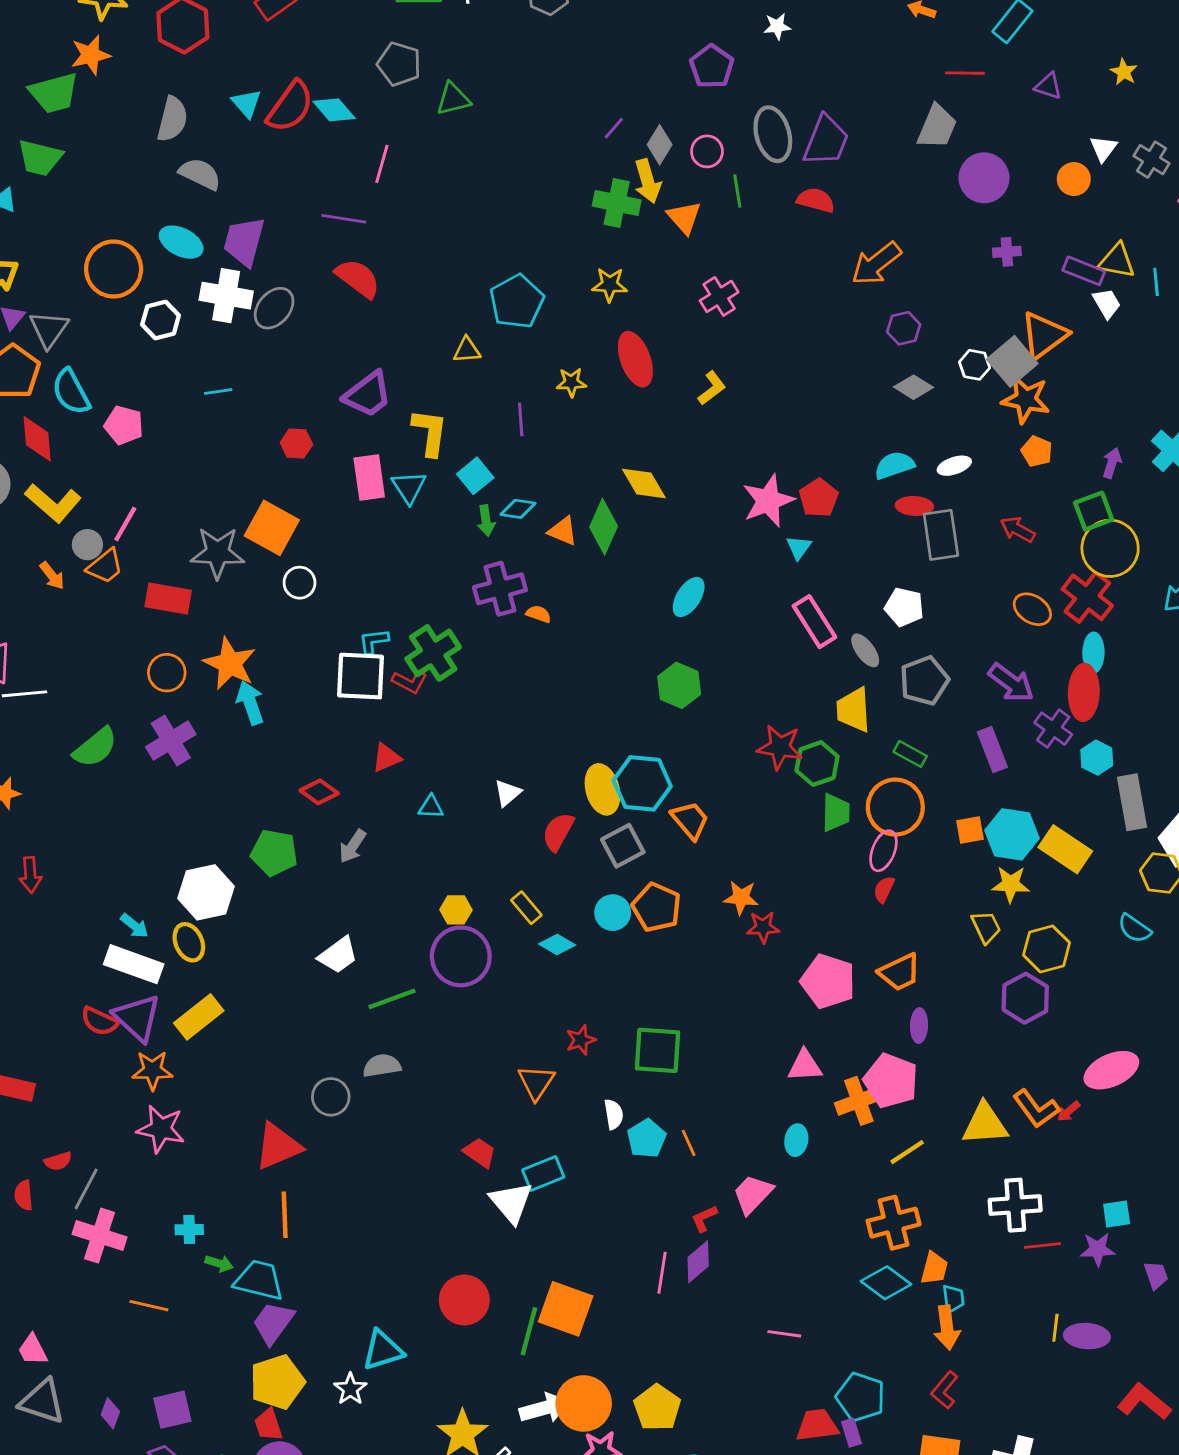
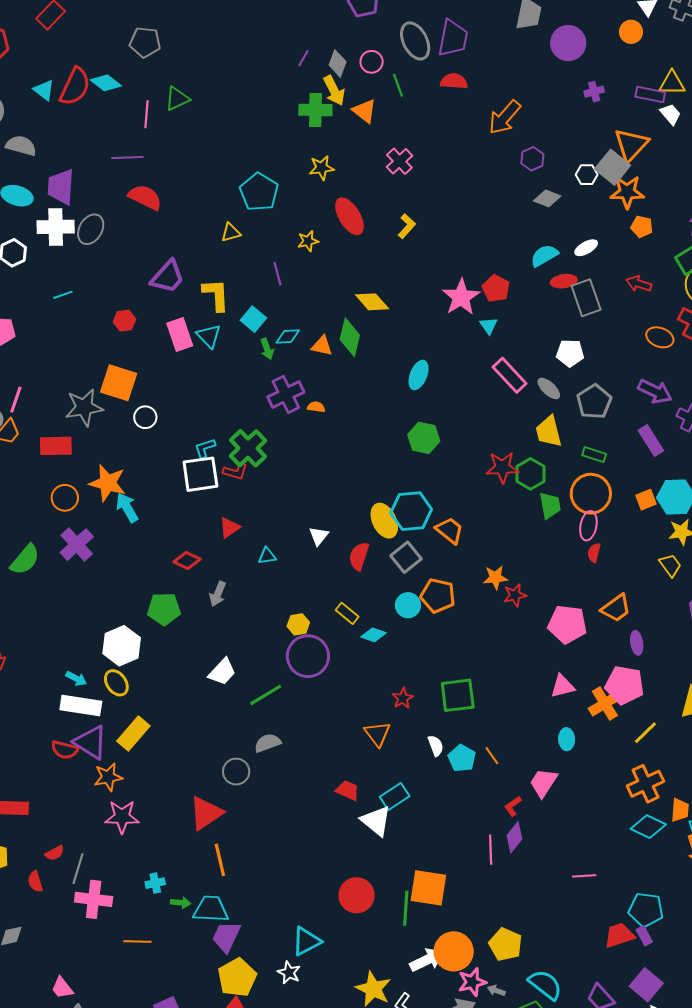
green triangle: (453, 99) -> (177, 99), moved

